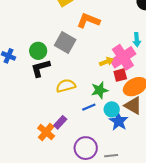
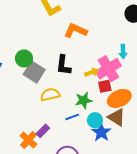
gray square: (65, 42) -> (34, 72), moved
black L-shape: (40, 68) -> (63, 65), moved, turned -70

